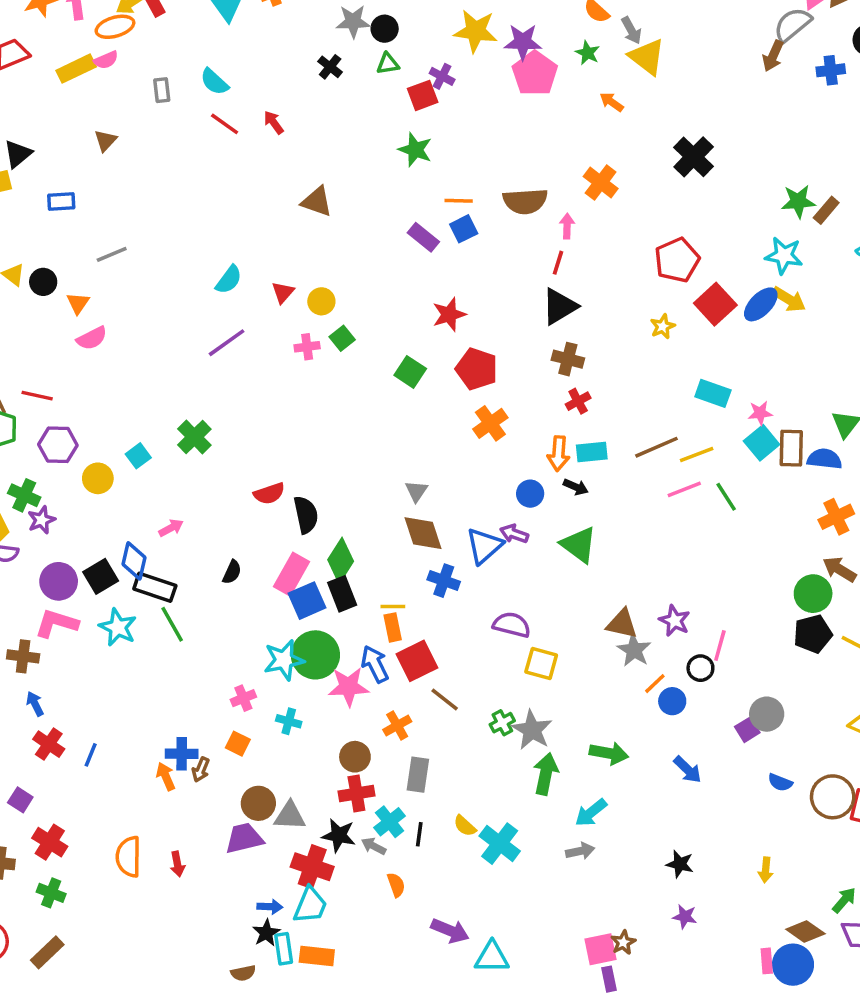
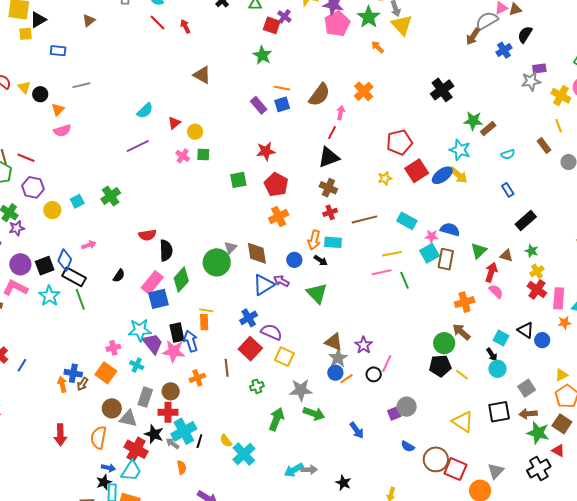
green star: (587, 53) -> (369, 17), size x1.6
blue cross: (831, 70) -> (504, 50), turned -35
red square: (423, 95) -> (272, 25), turned 30
black cross: (694, 157) -> (442, 90), moved
brown semicircle: (525, 201) -> (319, 95), turned -60
green square: (342, 338) -> (203, 154), turned 32
pink cross: (307, 347) -> (183, 156), turned 32
green square: (410, 372) -> (238, 180), turned 36
brown line: (657, 447) -> (364, 219), moved
blue semicircle: (824, 459) -> (450, 229), moved
brown diamond: (423, 533) -> (257, 253), moved
blue cross: (444, 581) -> (249, 318), moved, turned 30
black rectangle: (342, 594) -> (177, 333), moved
green circle: (315, 655) -> (217, 262), moved
red square: (417, 661) -> (250, 349), moved, turned -30
brown line: (445, 700) -> (227, 368), turned 36
blue circle: (672, 701) -> (335, 373), moved
gray star: (532, 730) -> (301, 390), moved, turned 30
orange square: (238, 744) -> (106, 373), size x1.5
gray rectangle: (418, 775) -> (145, 397), moved
cyan arrow: (591, 813) -> (294, 470), moved
cyan cross: (390, 822) -> (184, 431), size x1.4
purple trapezoid: (244, 838) -> (153, 344), moved, turned 55
gray arrow: (580, 851) -> (309, 470), moved
orange semicircle: (128, 857) -> (99, 438), moved
red arrow: (177, 864) -> (60, 435), size x1.5

